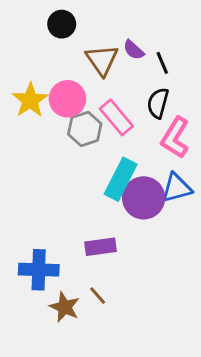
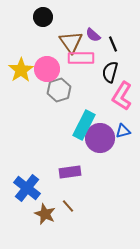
pink rectangle: (116, 117) -> (81, 58), moved, turned -50
blue triangle: (177, 188) -> (123, 131), size x0.7
blue cross: (39, 270) -> (27, 188), turned 36

